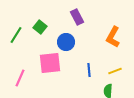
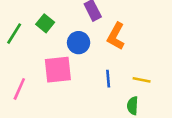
orange L-shape: (113, 37) -> (116, 36), moved
yellow line: (115, 71) -> (142, 80), turned 32

